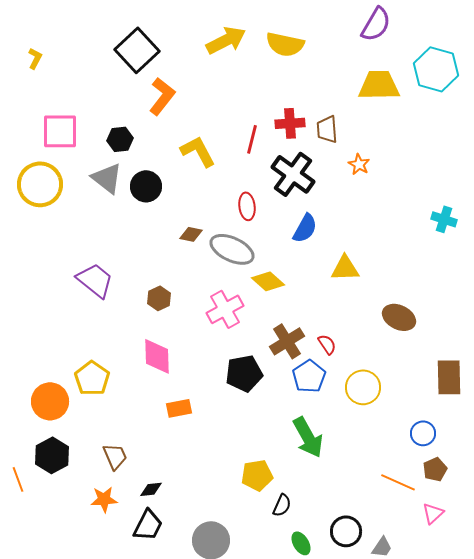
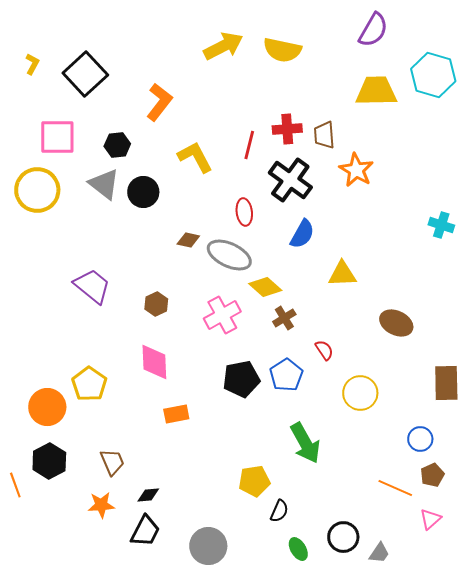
black square: (137, 50) -> (85, 74), moved
orange star: (359, 164) -> (356, 170), size x1.6
brown cross: (287, 341) -> (284, 318), moved, size x0.7
blue pentagon: (309, 376) -> (286, 375), moved

